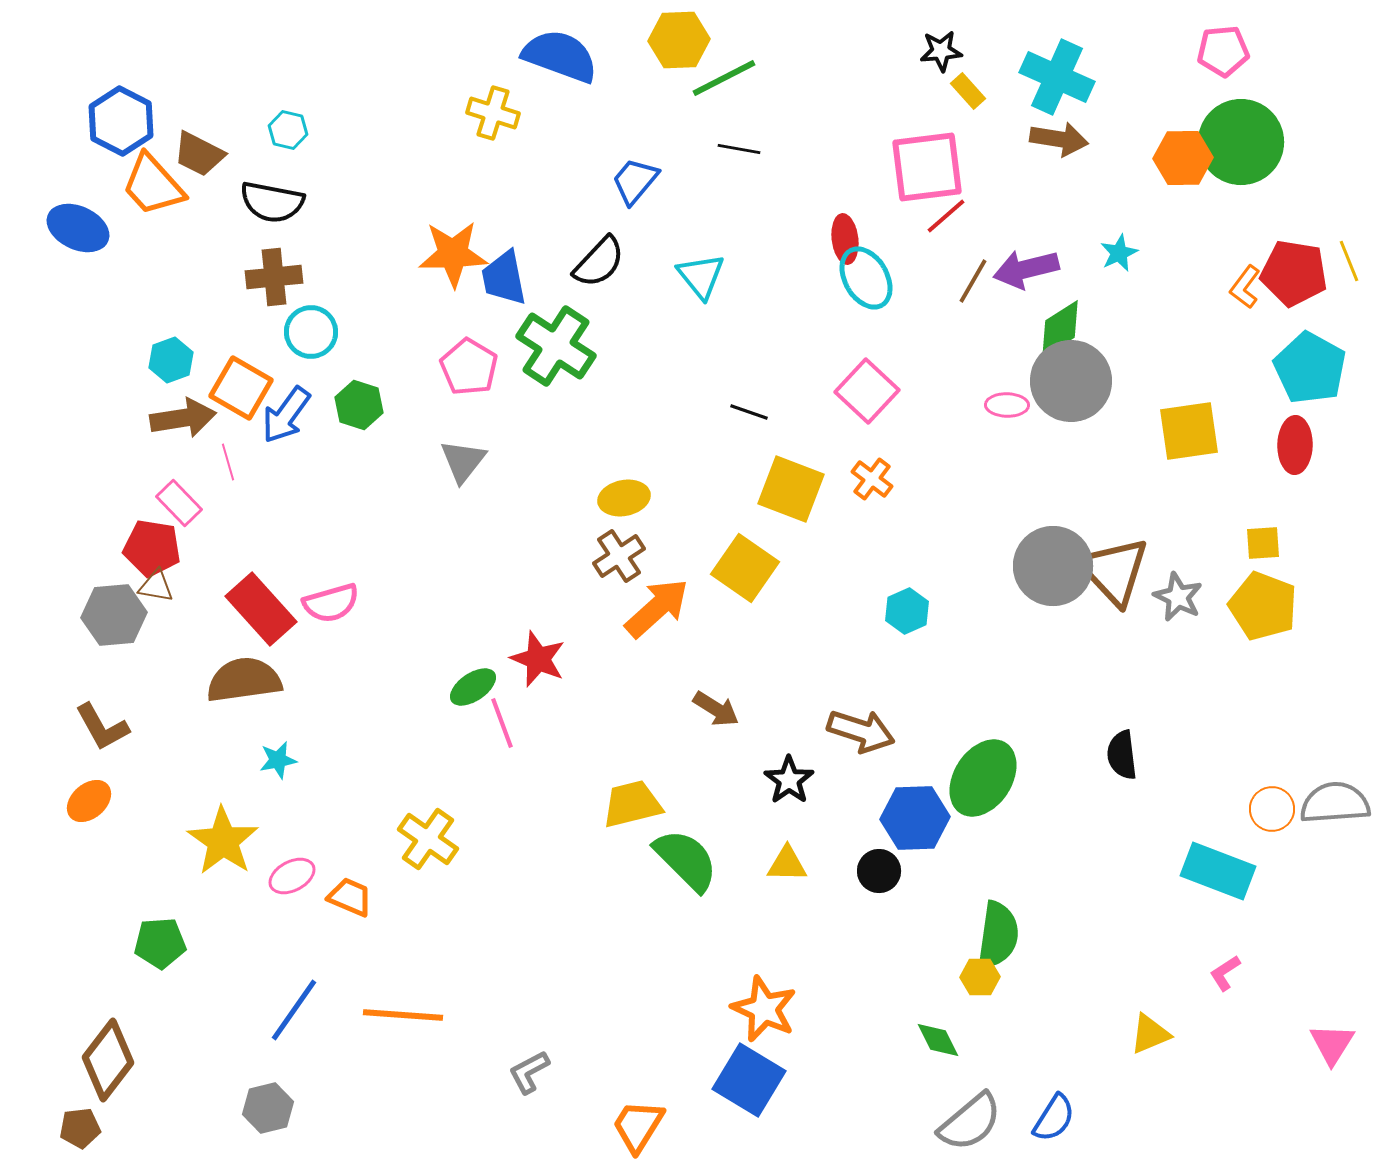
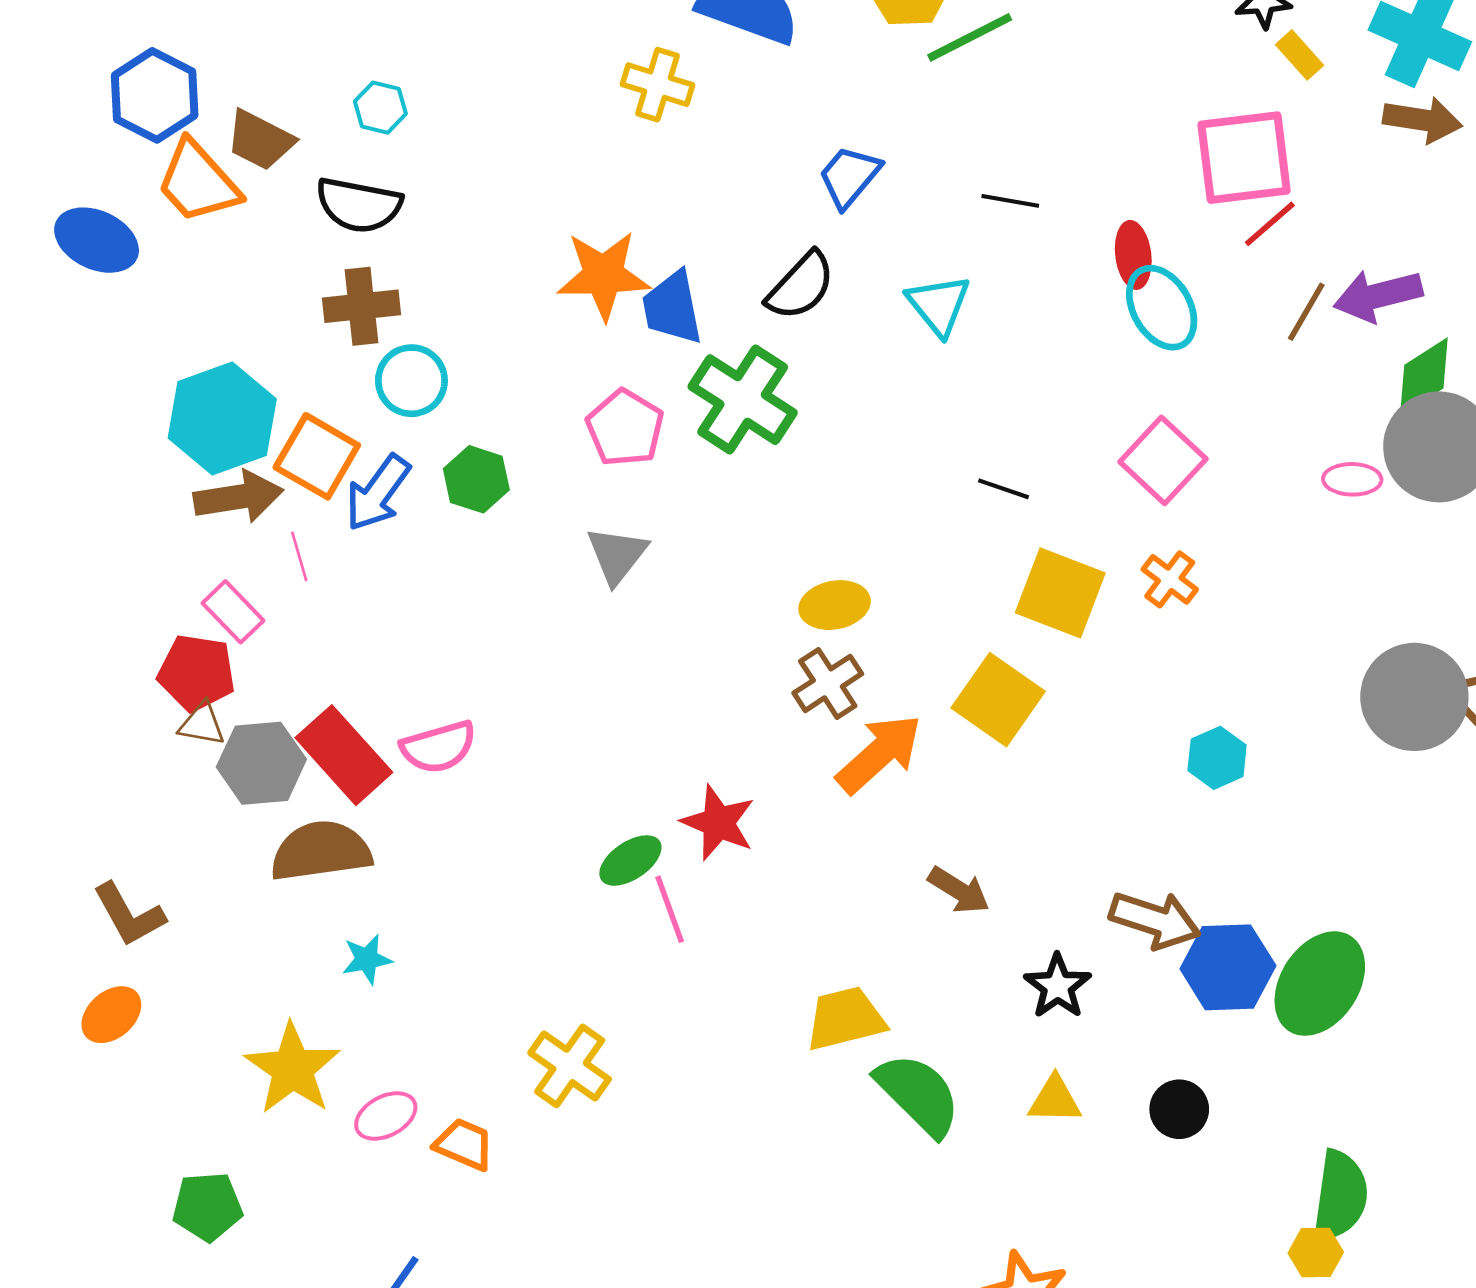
black line: (739, 149) -> (1010, 201), moved
cyan hexagon: (171, 360) -> (222, 419), size x1.8
gray hexagon: (114, 615) -> (261, 763), moved
blue hexagon: (915, 818) -> (1228, 967), moved

